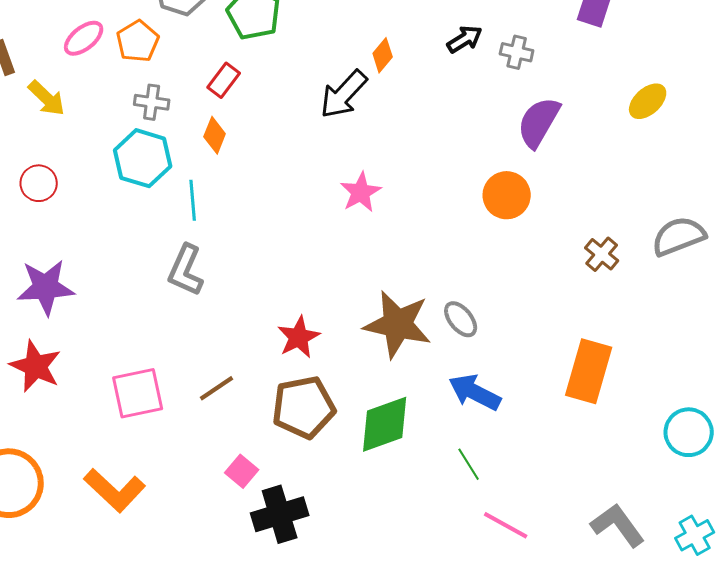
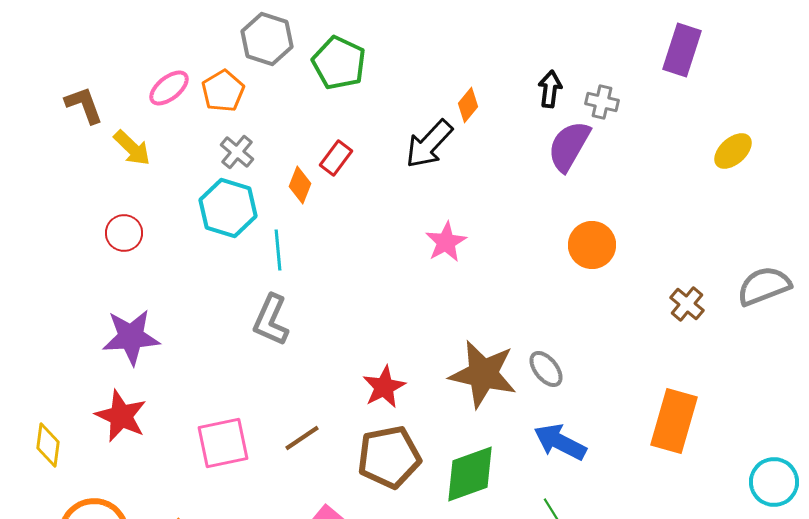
black arrow: (465, 39) -> (550, 89), turned -51
red rectangle: (224, 80) -> (336, 158), moved
gray cross: (152, 102) -> (237, 152), turned 32
purple semicircle: (539, 122) -> (569, 146), moved

